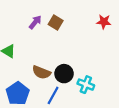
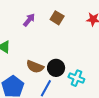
brown square: (56, 22) -> (57, 18), moved

